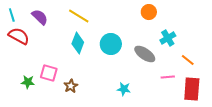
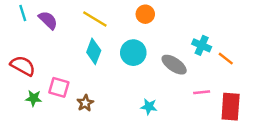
orange circle: (149, 12) -> (145, 14), moved
cyan line: (12, 15) -> (23, 13), moved
red semicircle: (19, 36) -> (23, 66), moved
cyan cross: (168, 38) -> (202, 45), turned -35
orange line: (188, 60) -> (226, 59), moved

